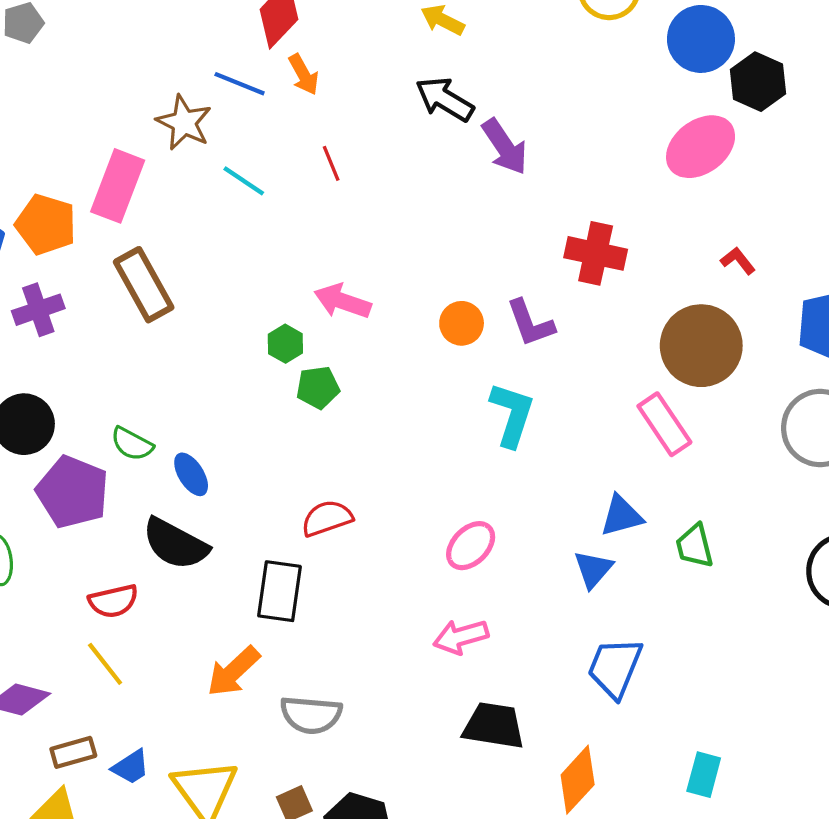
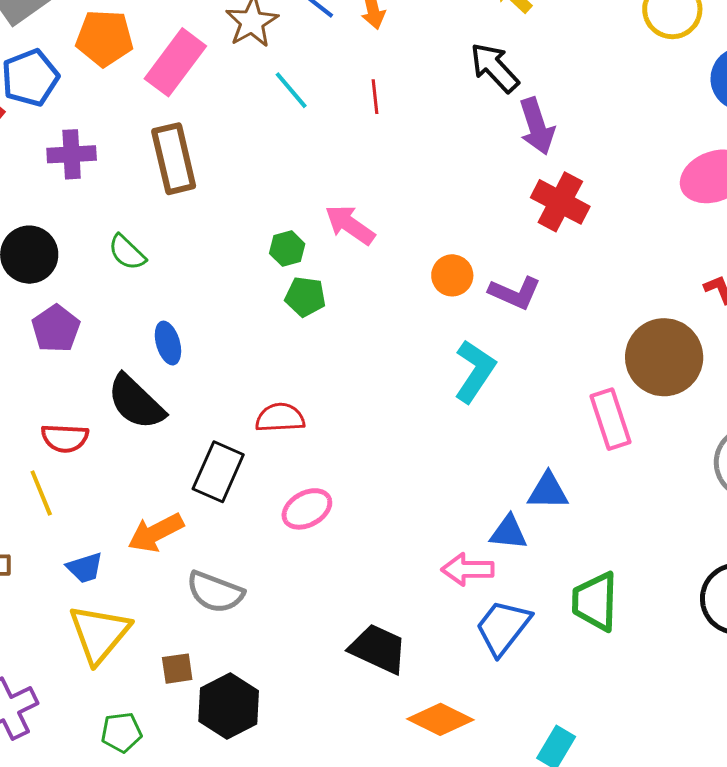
orange pentagon: (46, 224) -> (104, 38), moved, turned -30
red cross: (596, 253) -> (560, 202), moved
purple L-shape: (530, 323) -> (515, 293), turned -62
green semicircle: (132, 444) -> (127, 252), moved
purple pentagon: (73, 492) -> (56, 329), size x0.7
pink ellipse: (471, 546) -> (307, 509), moved
green trapezoid: (695, 546) -> (595, 602), moved, size x1.4
blue triangle: (593, 569) -> (509, 532), turned 39
pink arrow: (461, 637) -> (468, 569), moved
blue trapezoid: (131, 767) -> (85, 568), moved
orange diamond: (578, 780) -> (440, 719), turned 58

